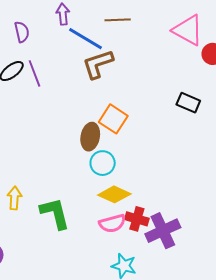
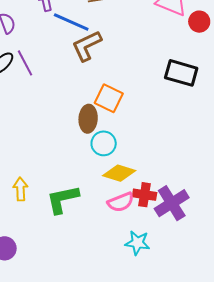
black rectangle: (188, 103) -> (181, 73), size x1.4
green L-shape: (55, 213) -> (63, 199), turned -81

